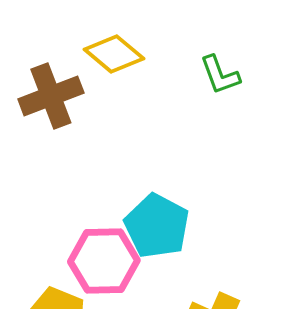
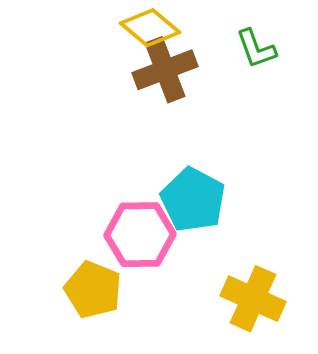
brown cross: (51, 96) -> (165, 70), moved

